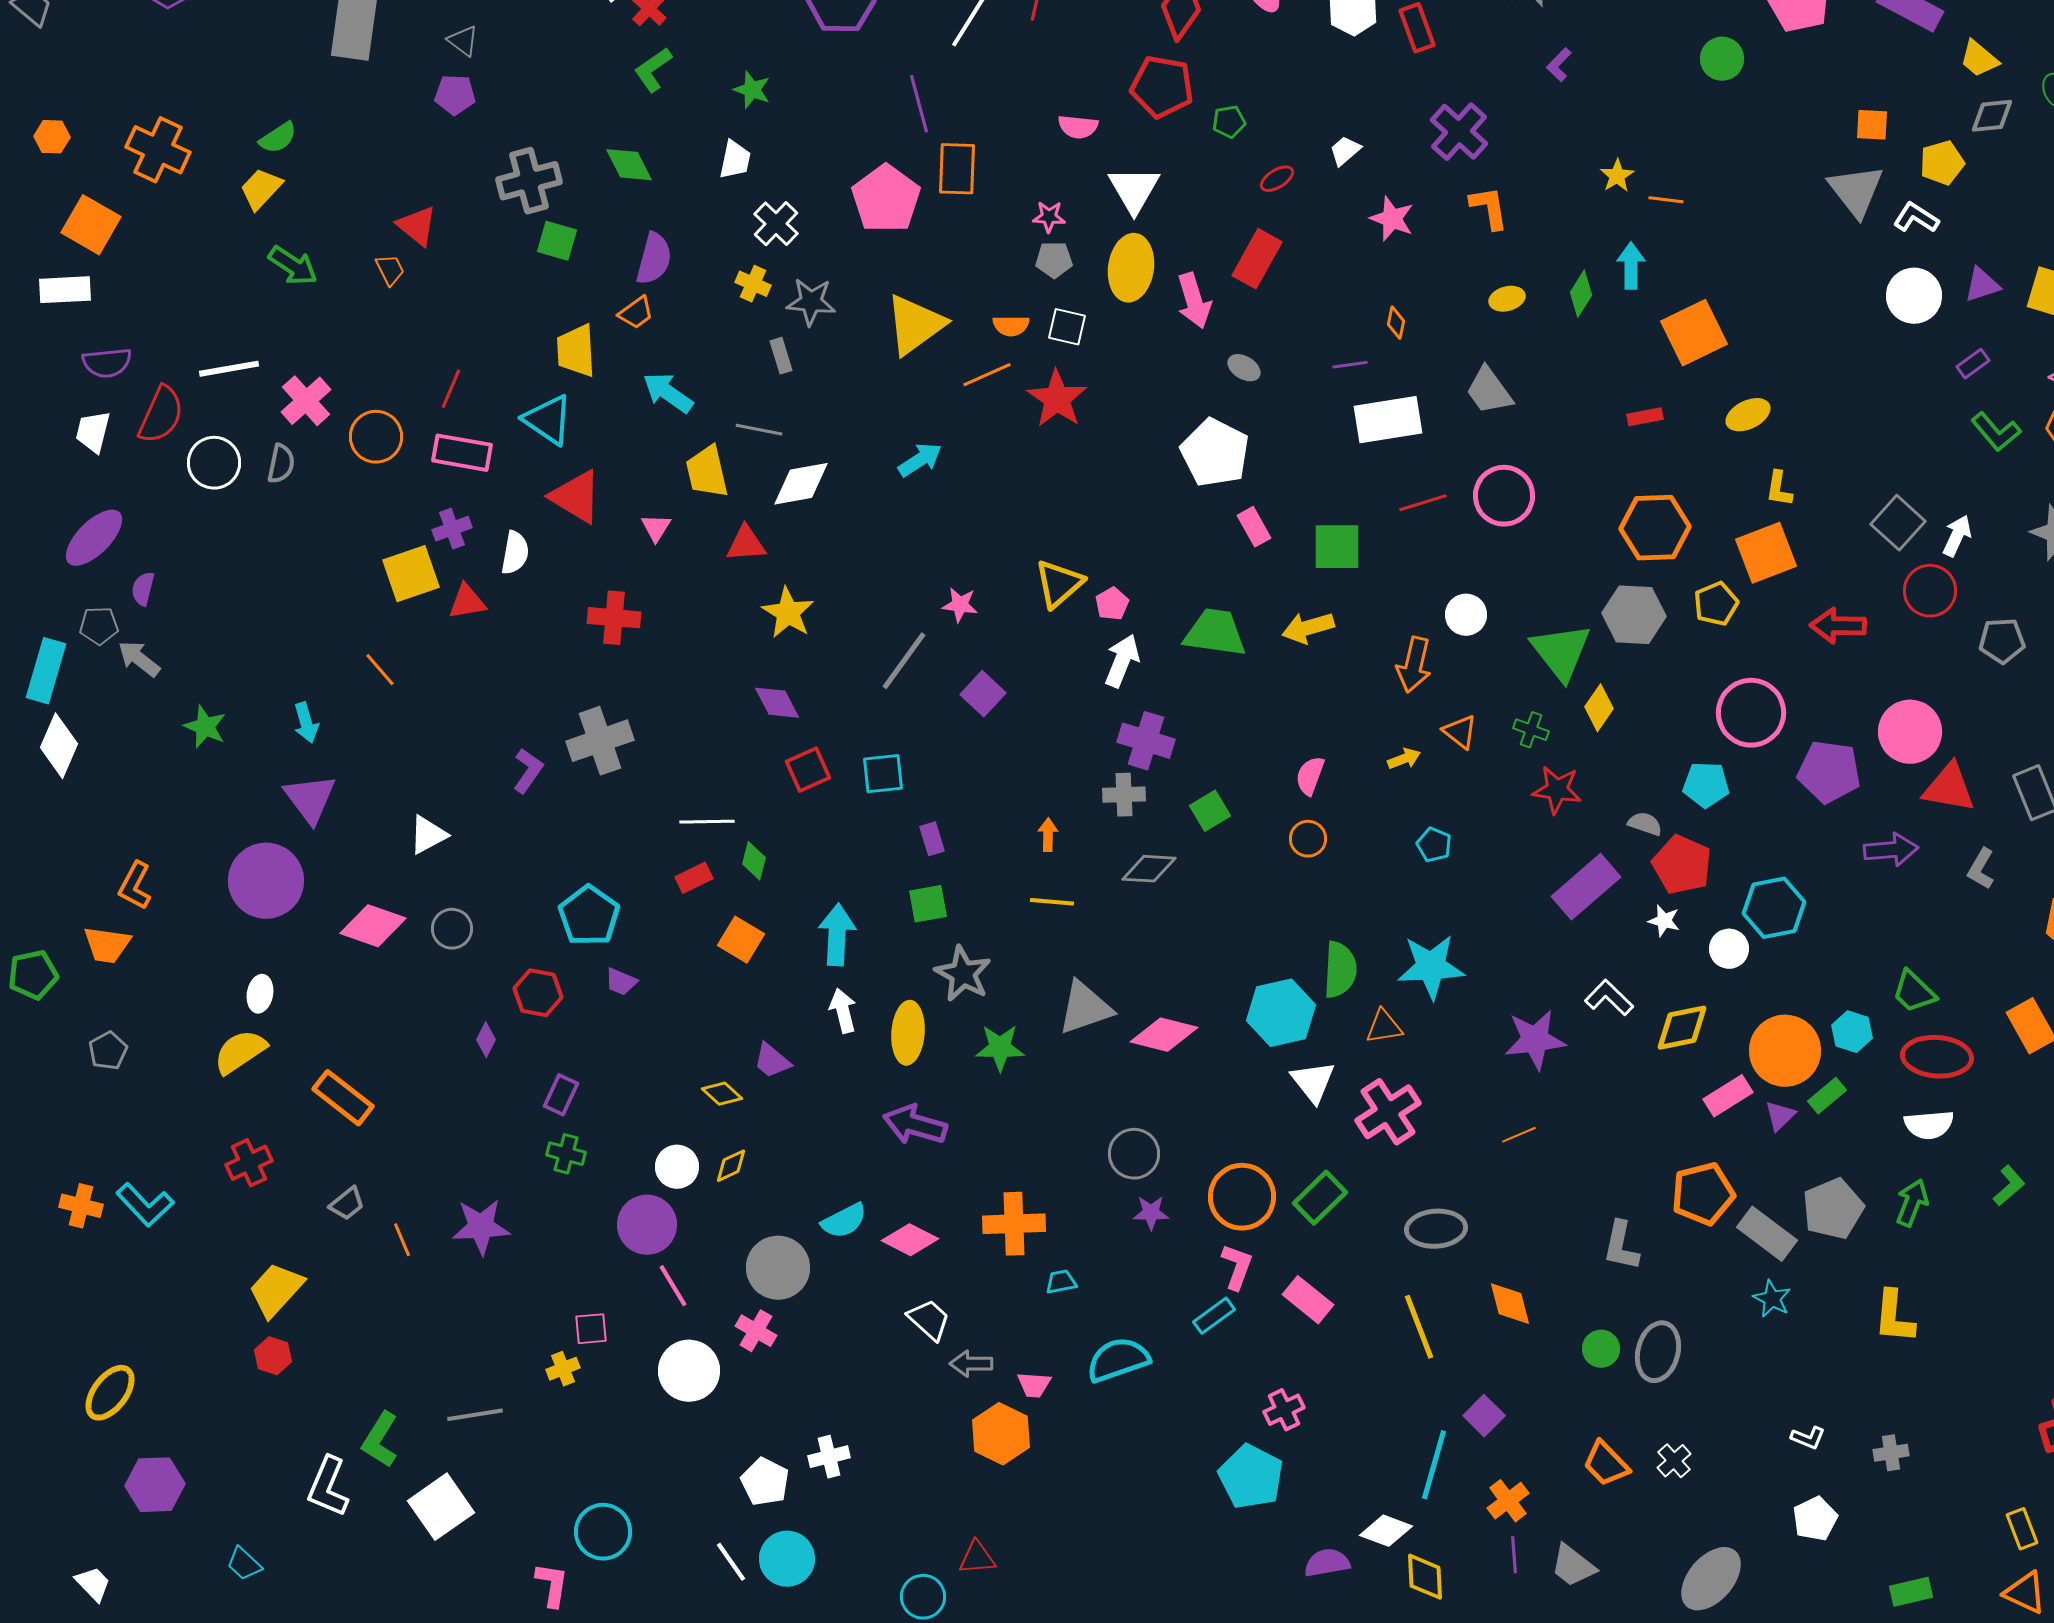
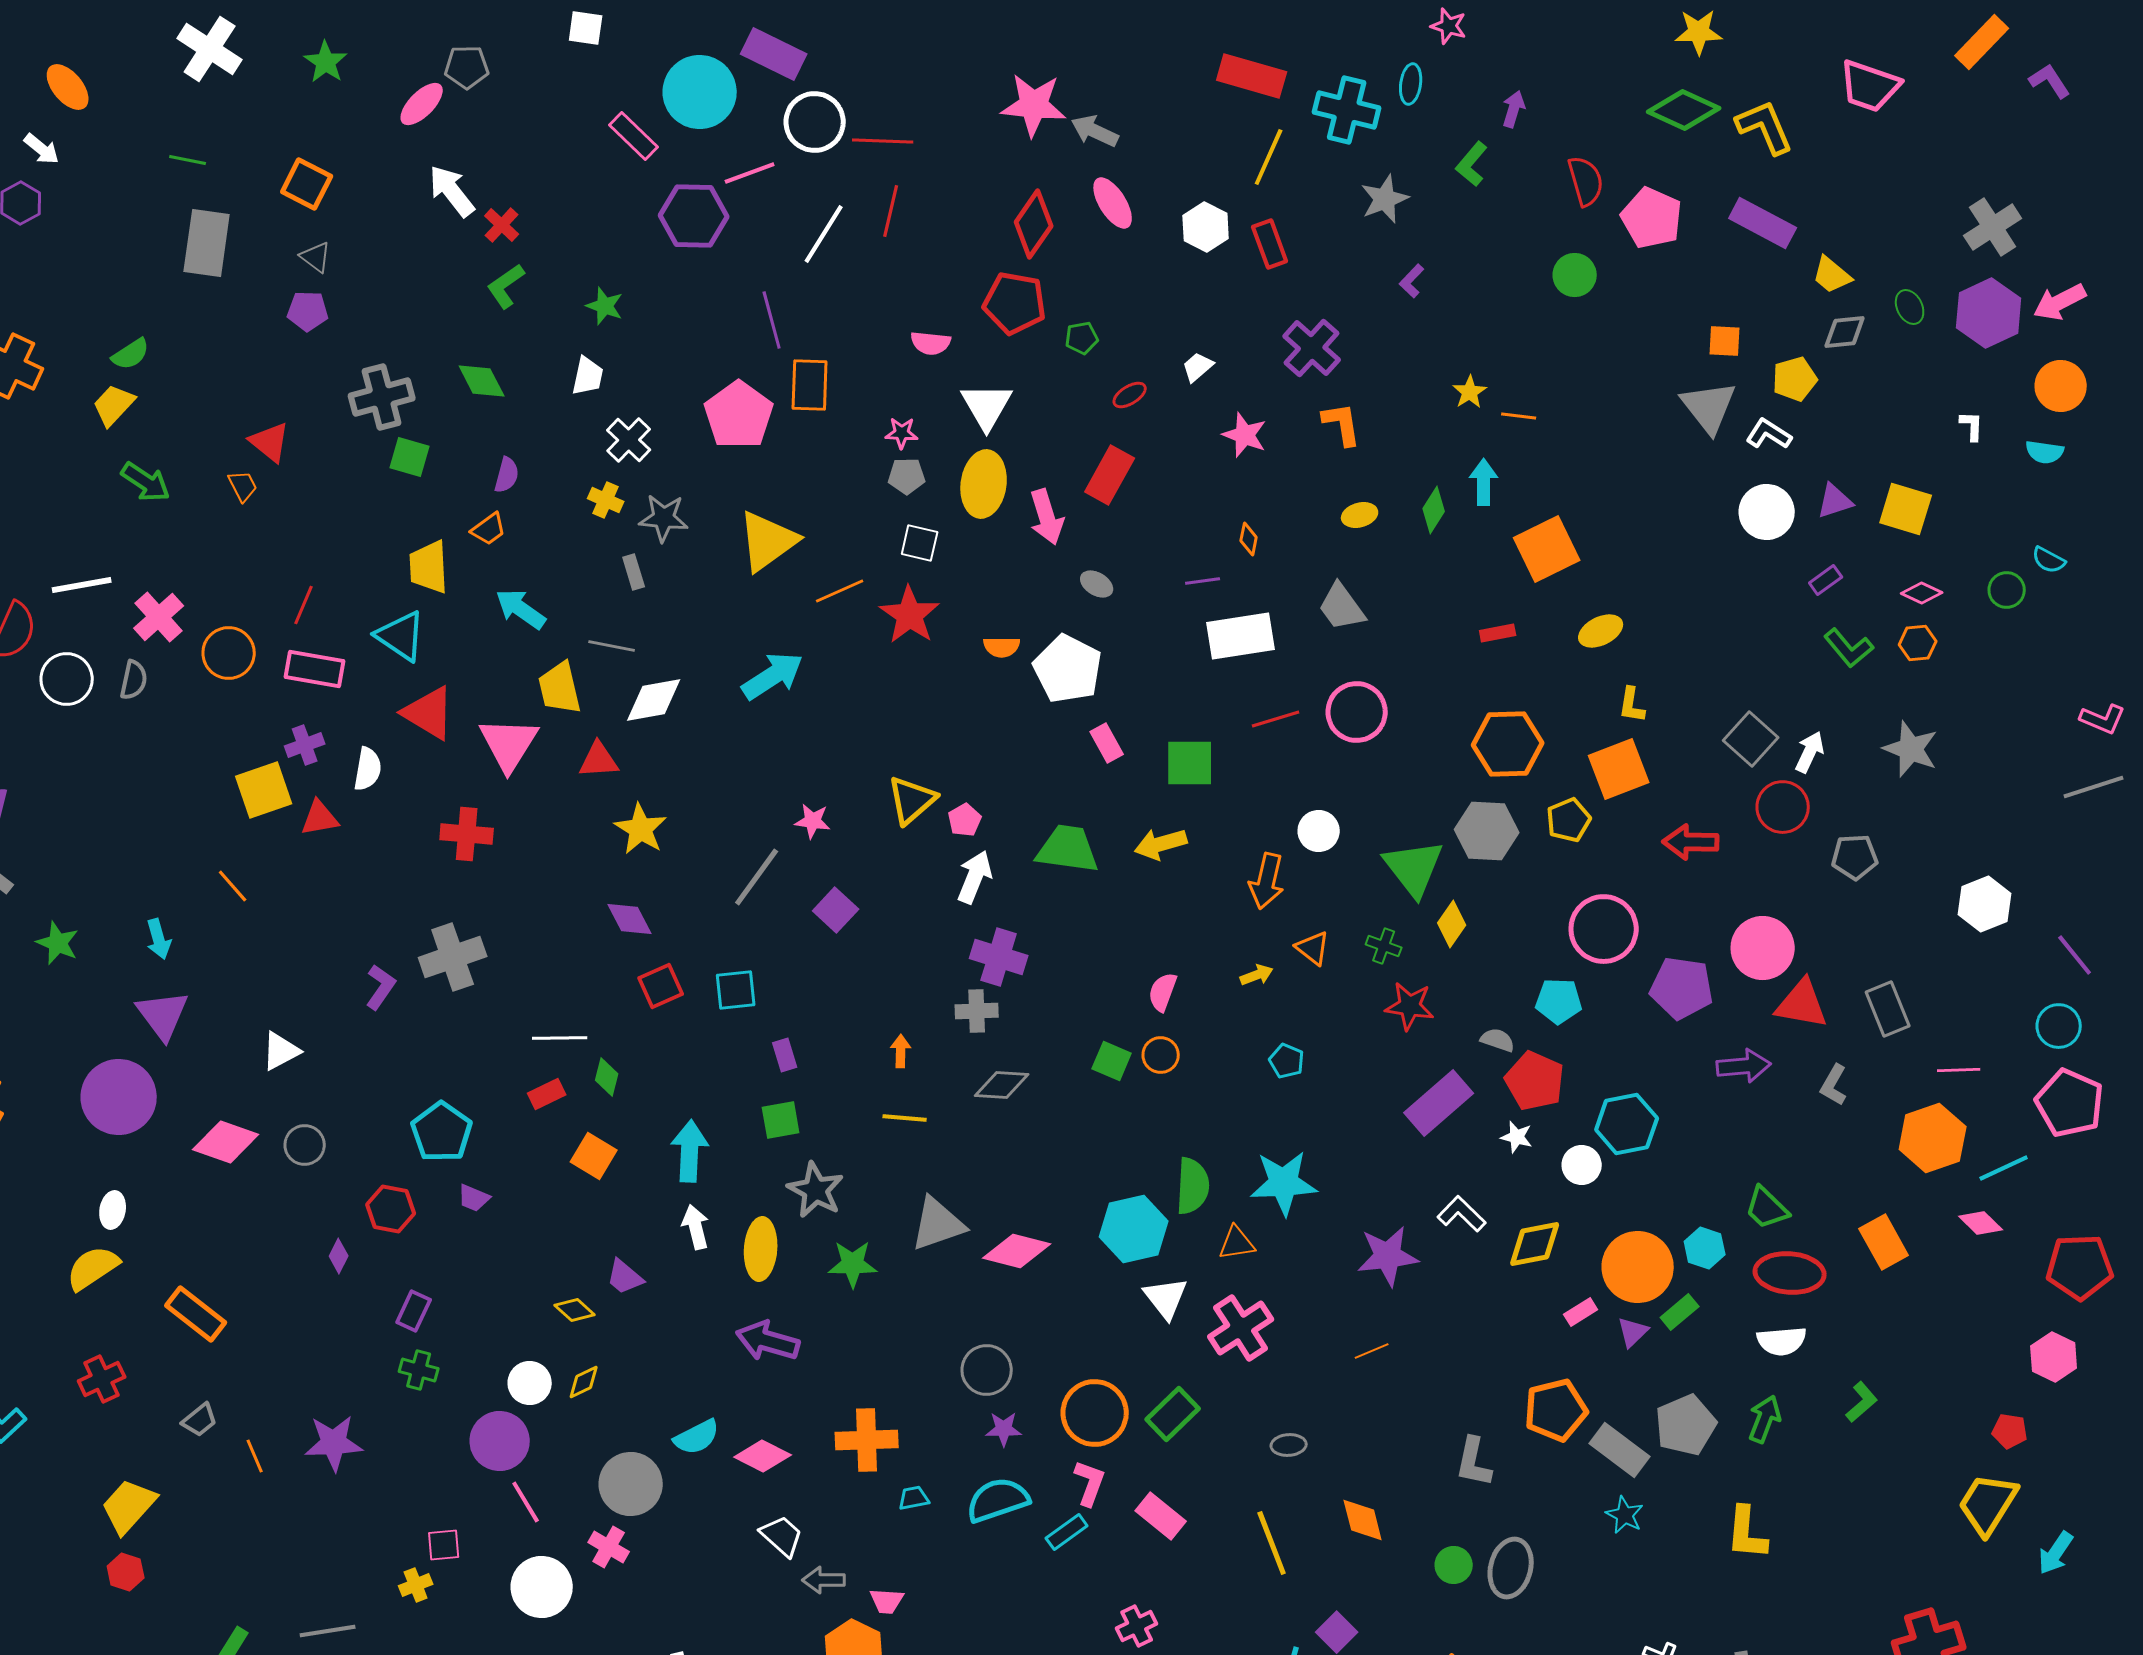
purple semicircle: (654, 259) -> (507, 475), size x0.7
orange semicircle: (1011, 326) -> (1002, 647), moved
cyan arrow: (920, 460) -> (773, 676), size x1.4
pink triangle: (656, 528) -> (509, 744), size x2.0
green square: (1210, 811) -> (1112, 1061), moved, turned -36
pink rectangle: (1728, 1096) -> (1581, 1312), size x0.7
gray ellipse: (1436, 1229) -> (1289, 1445), size x0.6
cyan semicircle: (1118, 1360) -> (998, 1500), moved

